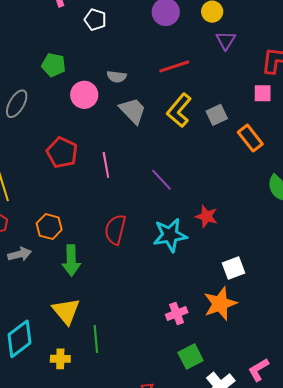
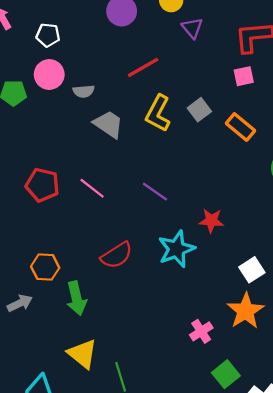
pink circle: (84, 95) -> (49, 75), moved
pink line: (106, 165) -> (92, 188), turned -30
red semicircle: (115, 230) -> (117, 255), turned -124

